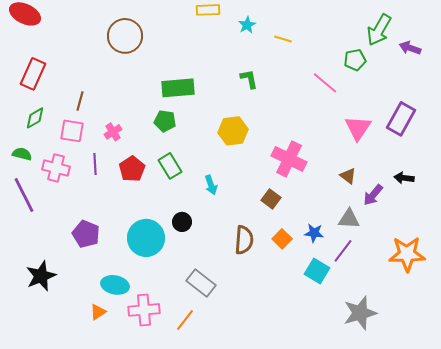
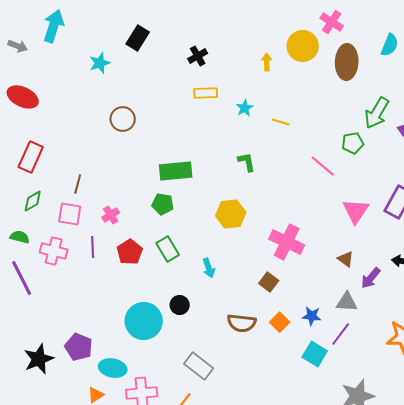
brown circle: (125, 36) -> (123, 119), size x0.7
purple pentagon: (86, 234) -> (79, 347), moved
brown semicircle: (244, 240) -> (242, 323), turned 92

